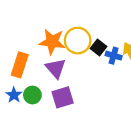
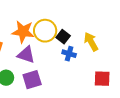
blue cross: (114, 56) -> (69, 54), moved
purple triangle: (56, 68) -> (26, 55), turned -30

